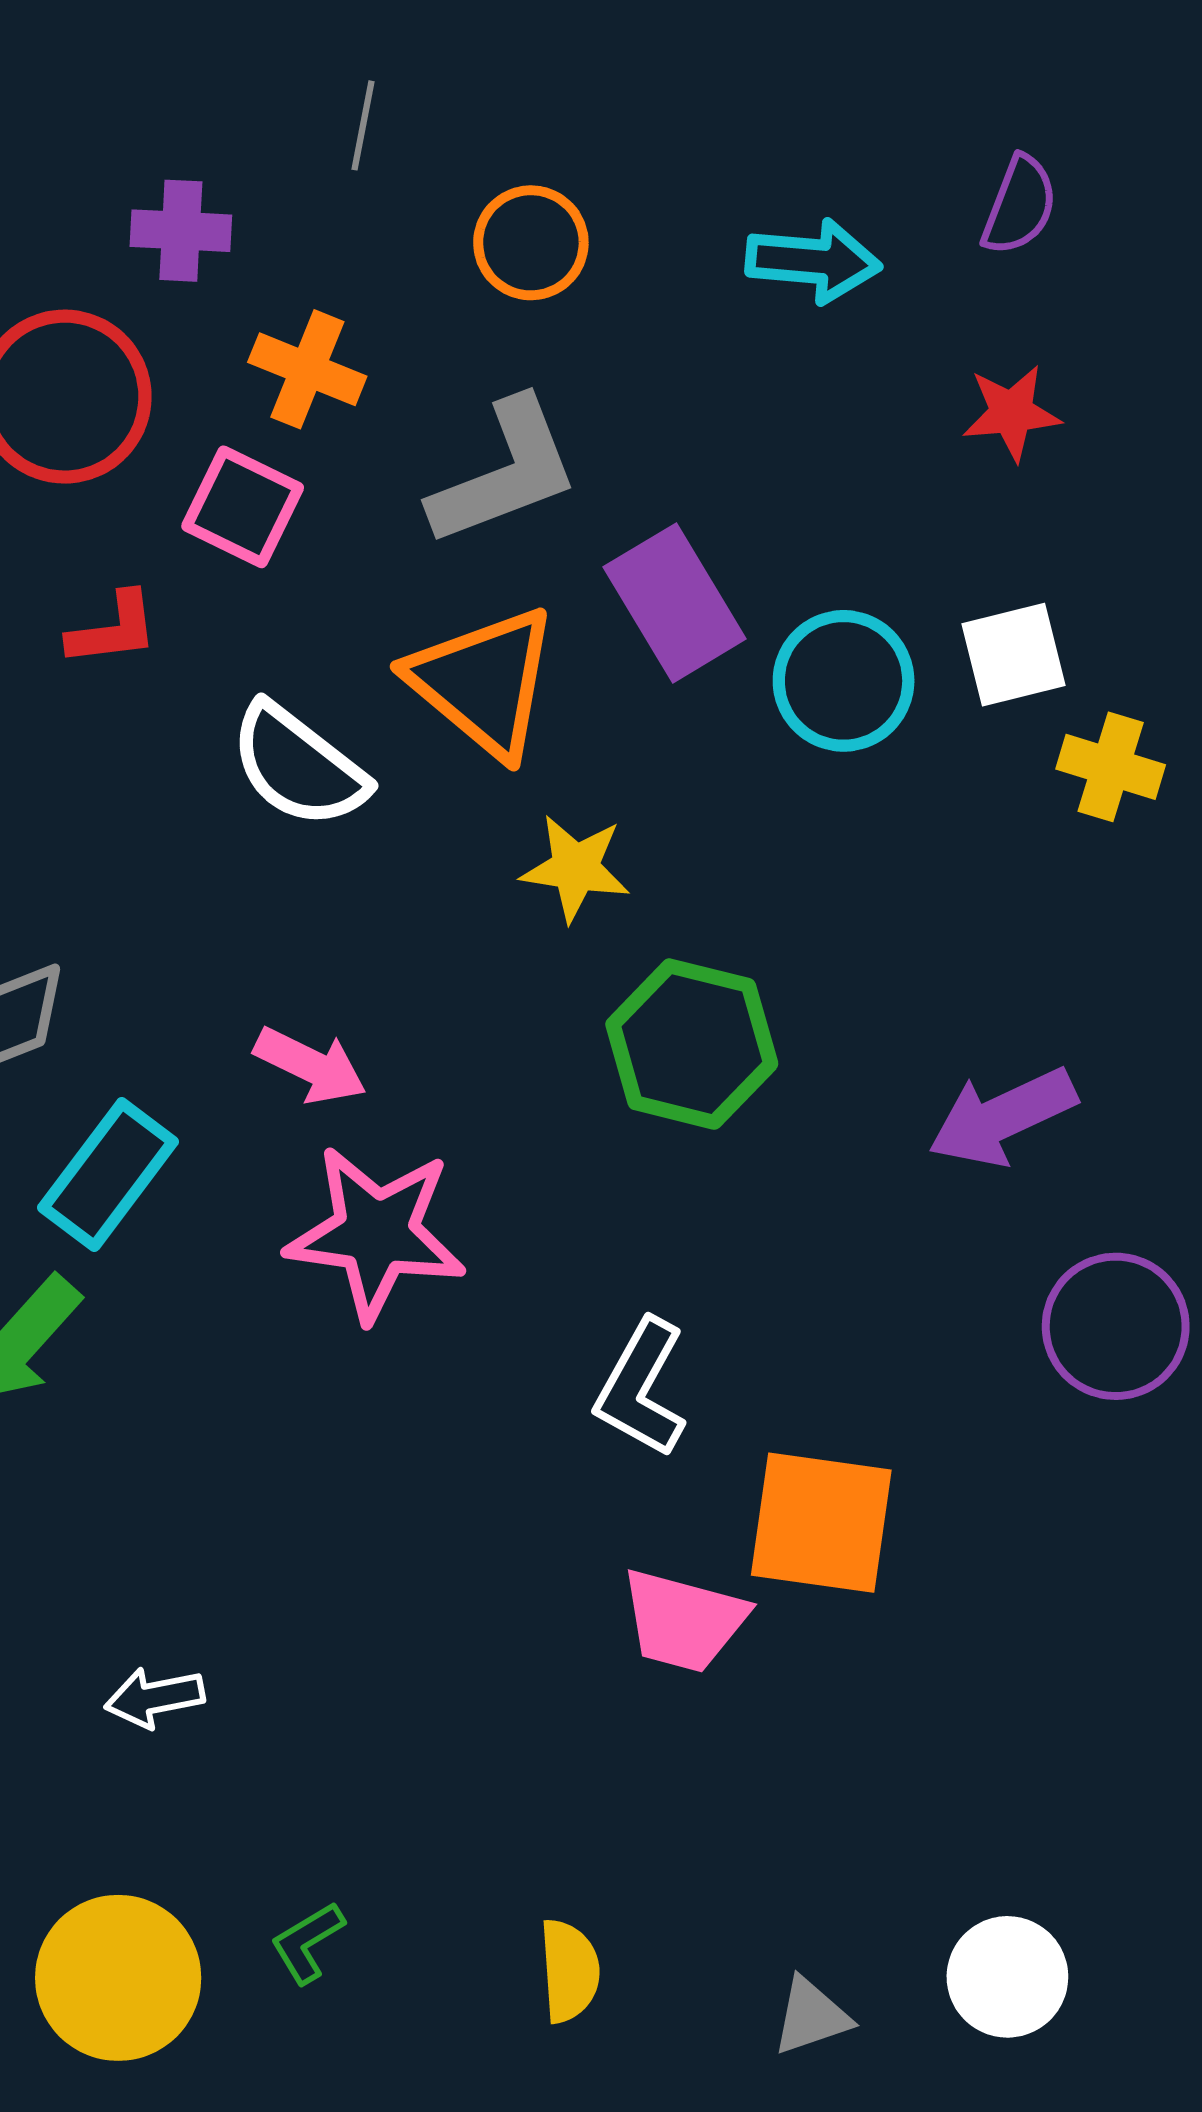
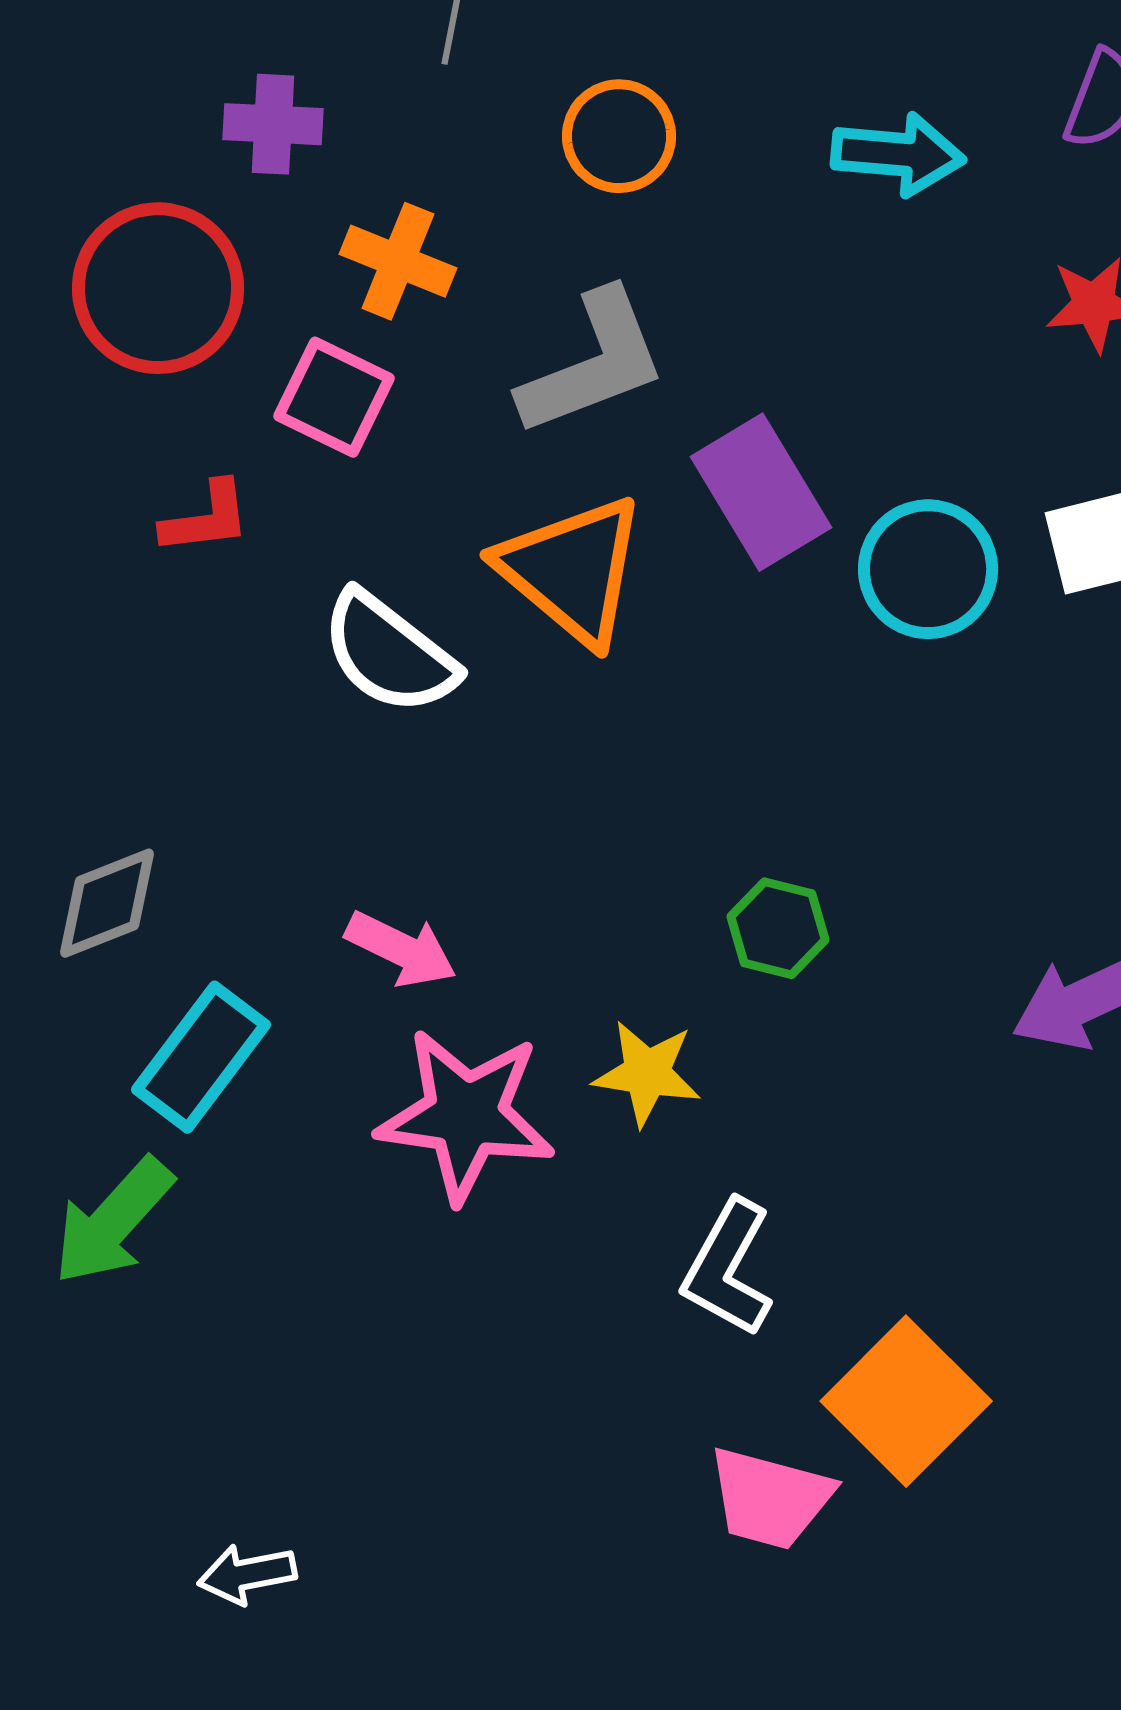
yellow star: (575, 868) -> (647, 1073), moved
green hexagon: (692, 1044) -> (778, 928), size x0.6
orange square: (821, 1523) -> (906, 1401), turned 37

